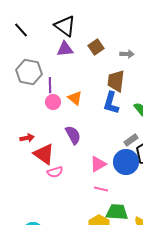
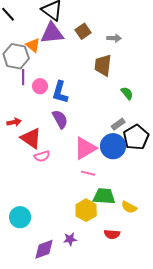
purple triangle: (65, 49) -> (52, 33), size x1.4
purple line: (50, 85) -> (23, 77), moved
orange triangle: (75, 98) -> (33, 45), moved
blue L-shape: (111, 103) -> (60, 92), moved
pink triangle: (98, 164) -> (85, 148), size x1.4

